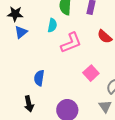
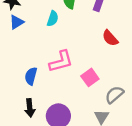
pink L-shape: (71, 43) -> (61, 61), moved
black arrow: (29, 104) -> (30, 108), moved

